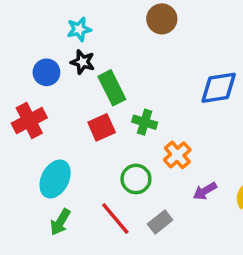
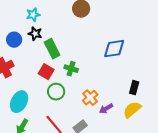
red square: (102, 127) -> (46, 72), turned -35
orange cross: (177, 155) -> (90, 98), moved
green circle: (136, 179) -> (56, 92), moved

